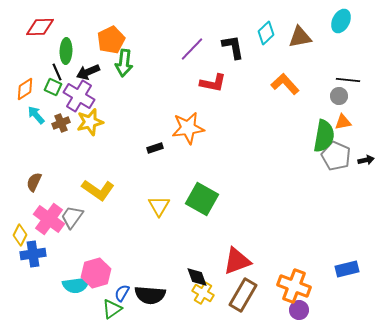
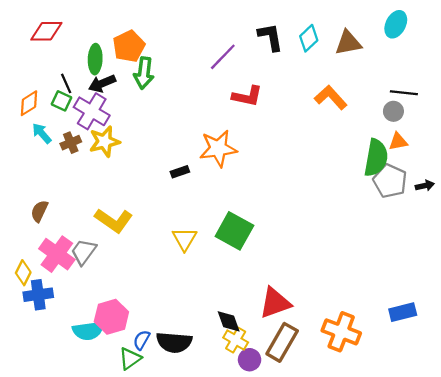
black L-shape: (233, 47) -> (270, 37), moved
green ellipse: (66, 51) -> (95, 59), moved
purple circle: (299, 310) -> (250, 360), moved

